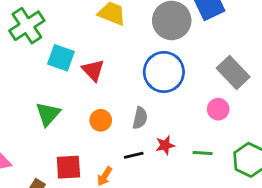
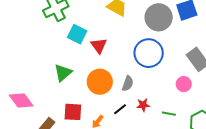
orange circle: (101, 120) -> (100, 82), size x1.6
black line: (134, 155) -> (120, 109), turned -32

